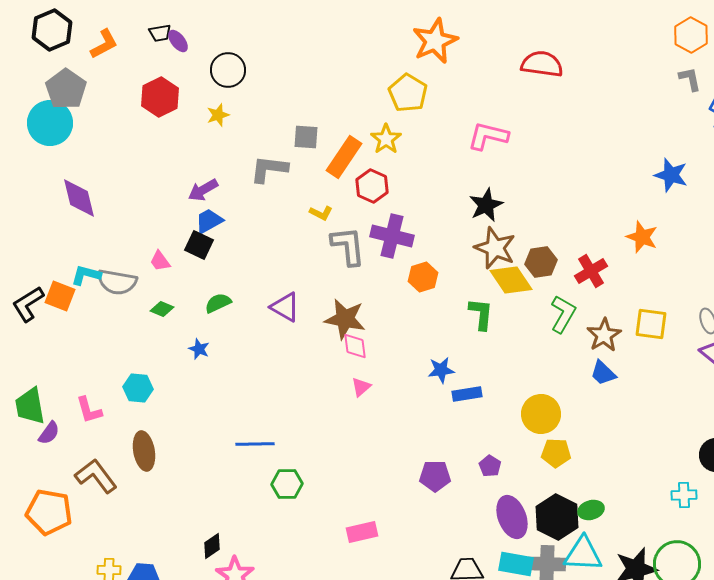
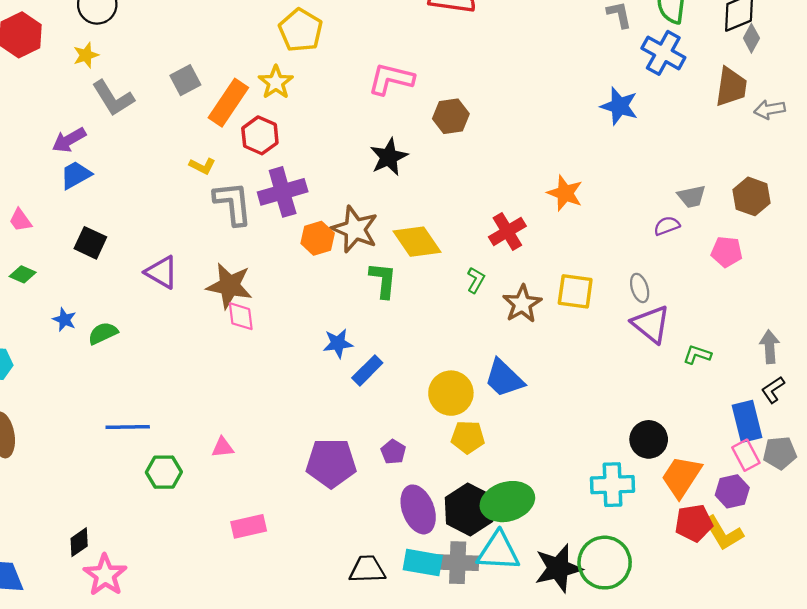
gray square: (306, 137) -> (185, 80), turned -32
gray L-shape: (269, 169) -> (113, 98), moved, turned -129
blue star: (671, 175) -> (619, 106), moved
purple cross: (392, 236) -> (283, 192), turned -30
black square: (199, 245) -> (90, 243), moved
brown star: (495, 248) -> (355, 229), moved
brown hexagon: (541, 262) -> (451, 116), moved
green semicircle: (218, 303) -> (103, 333), moved
green L-shape: (563, 314) -> (476, 280), size x0.6
blue trapezoid: (603, 373) -> (504, 378), moved, size x1.4
pink triangle: (361, 387) -> (223, 447), moved, turned 35
blue rectangle: (467, 394) -> (367, 370), turned -36
purple pentagon: (435, 476) -> (331, 463), size x1.4
cyan cross: (684, 495) -> (612, 485), size x1.5
green ellipse: (591, 510) -> (507, 502), size x1.8

